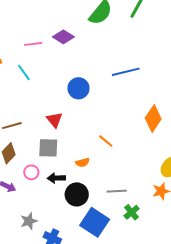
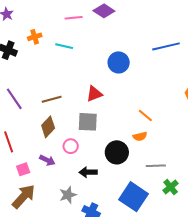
cyan line: (24, 72) -> (64, 46), turned -42
red triangle: (54, 120) -> (94, 94), turned 48
orange semicircle: (82, 162) -> (140, 136), moved
black arrow: (56, 178) -> (88, 172), moved
black circle: (77, 194) -> (117, 152), moved

